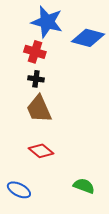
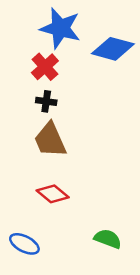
red cross: (35, 52) -> (45, 67), turned 30

